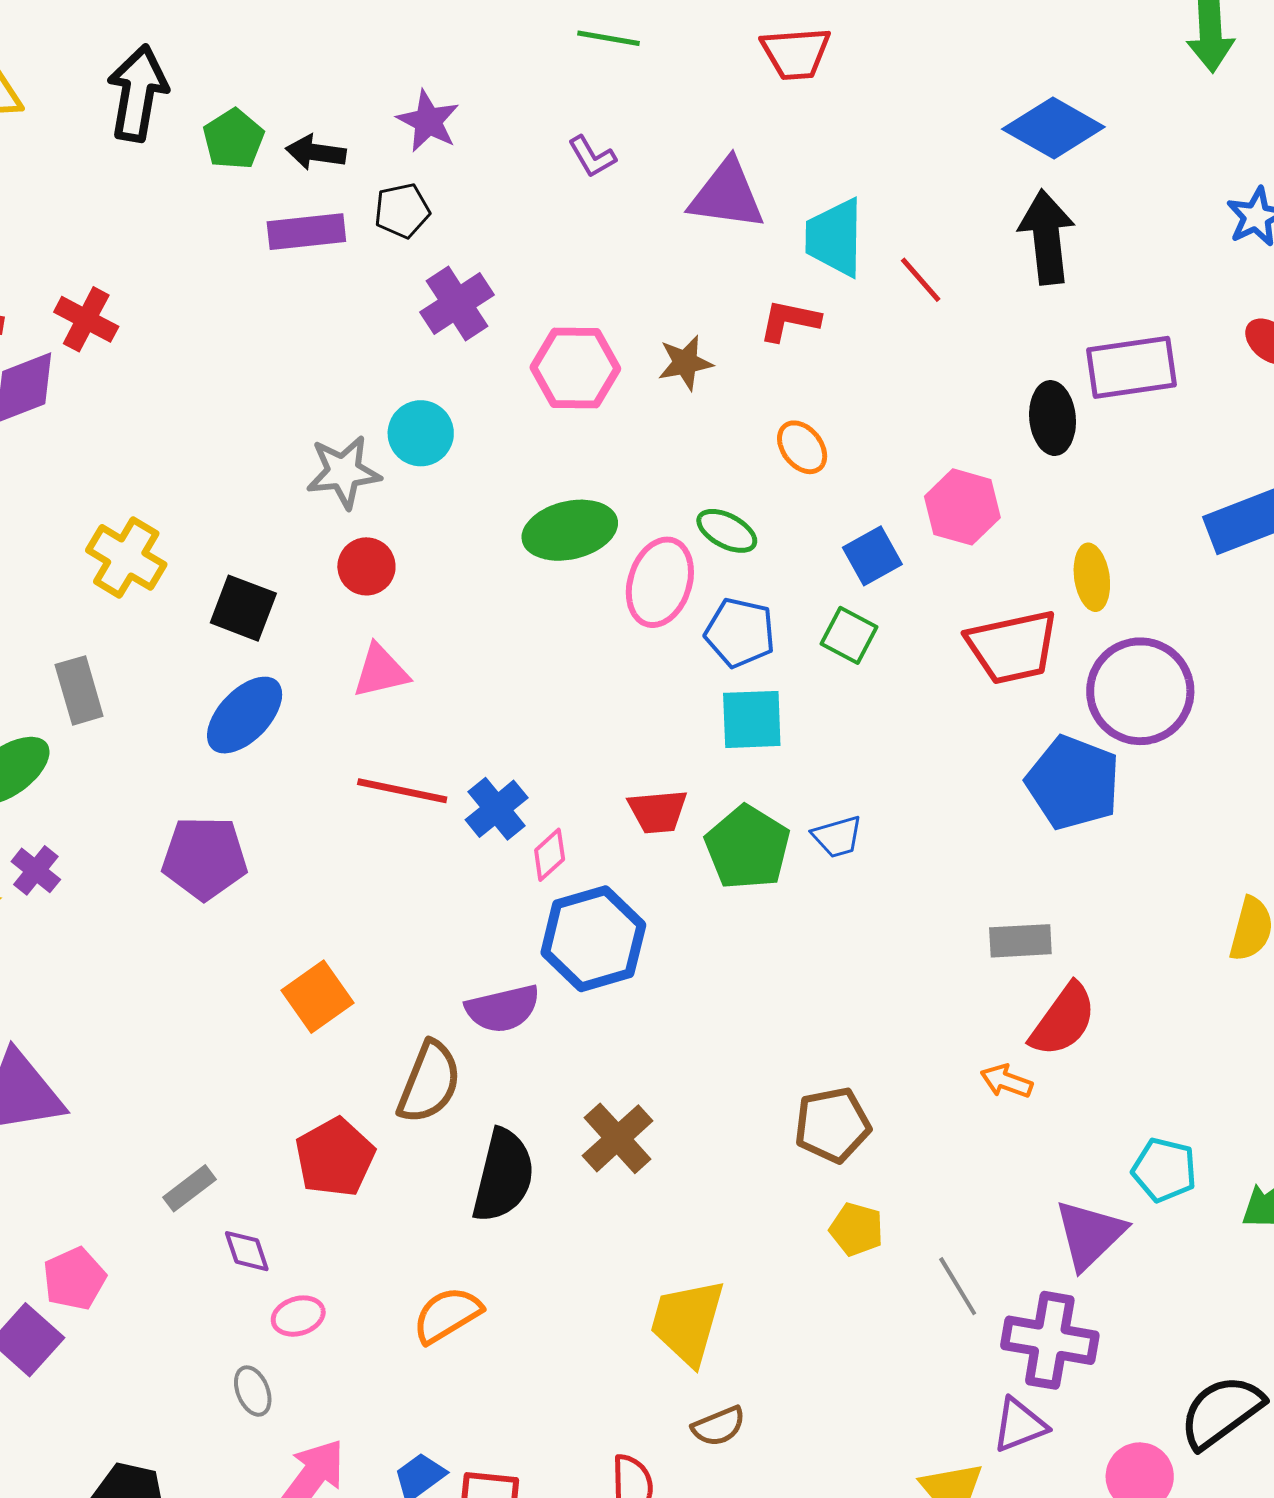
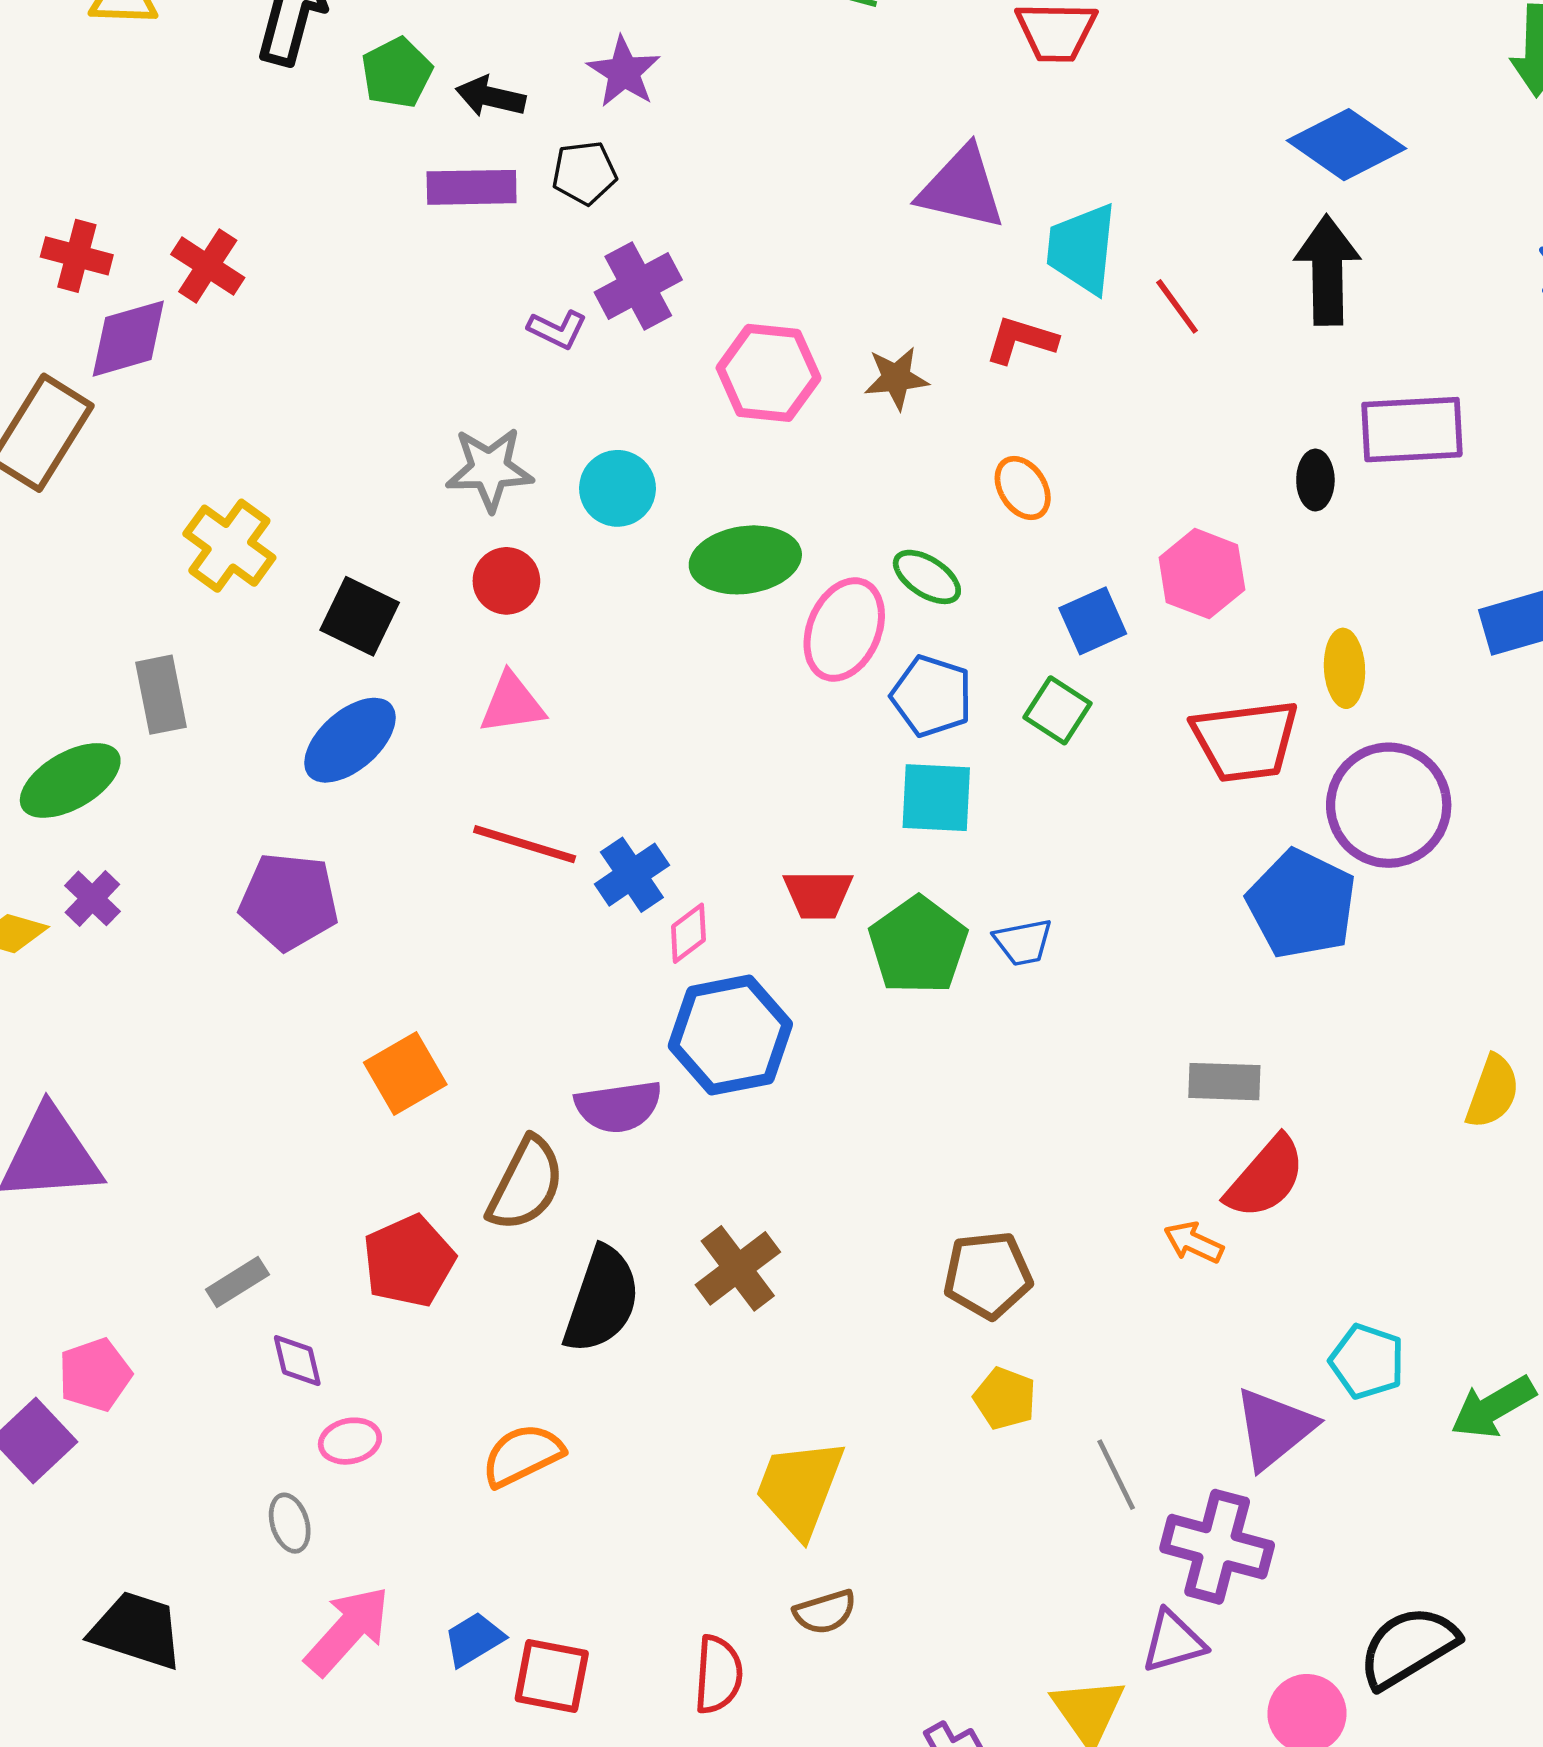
purple L-shape: (592, 157) -> (557, 329), moved, turned -39
black ellipse: (1053, 418) -> (1315, 480), size x0.7
cyan circle: (421, 433) -> (617, 488), moved

